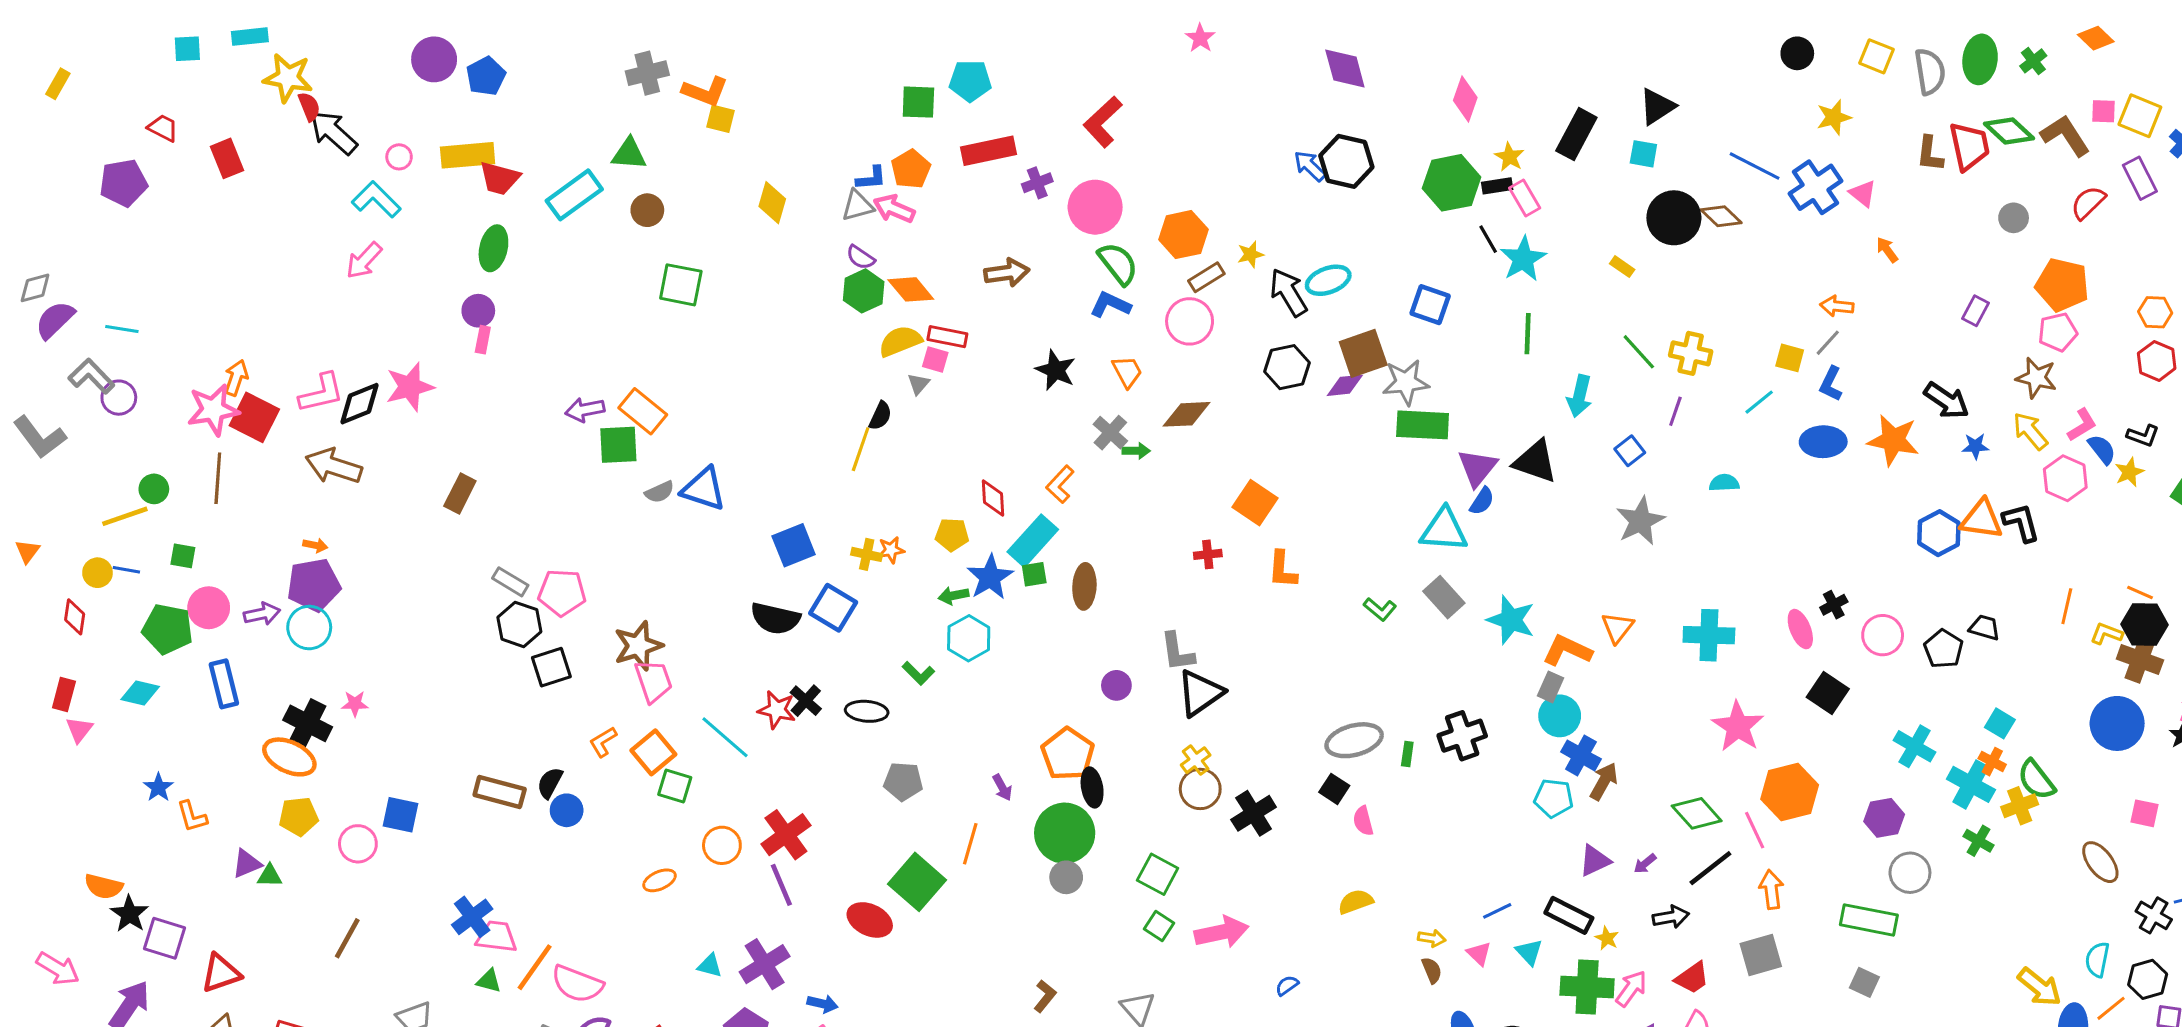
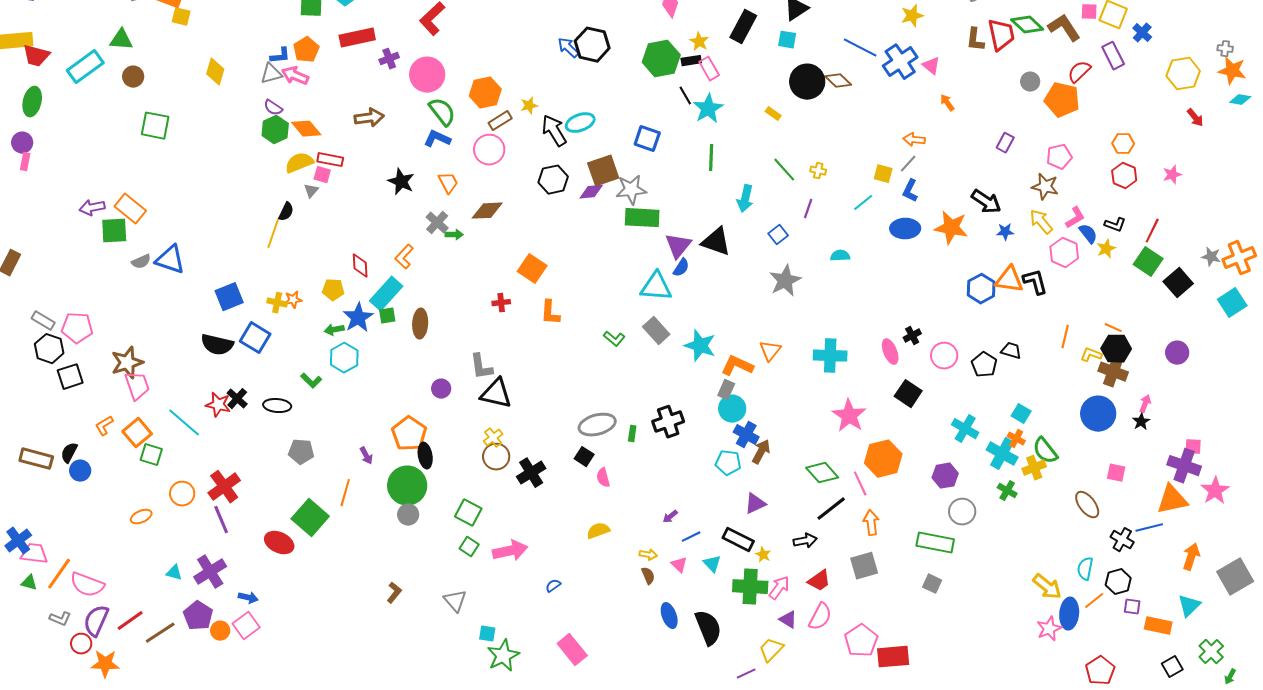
orange pentagon: (2062, 285) -> (1062, 100), moved
yellow cross: (1691, 353) -> (818, 171), size x0.6
black triangle: (1200, 693) -> (496, 394), turned 48
purple arrow: (1645, 864) -> (670, 517), moved

